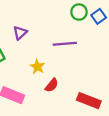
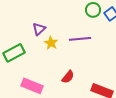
yellow star: (37, 67) -> (51, 43), moved

